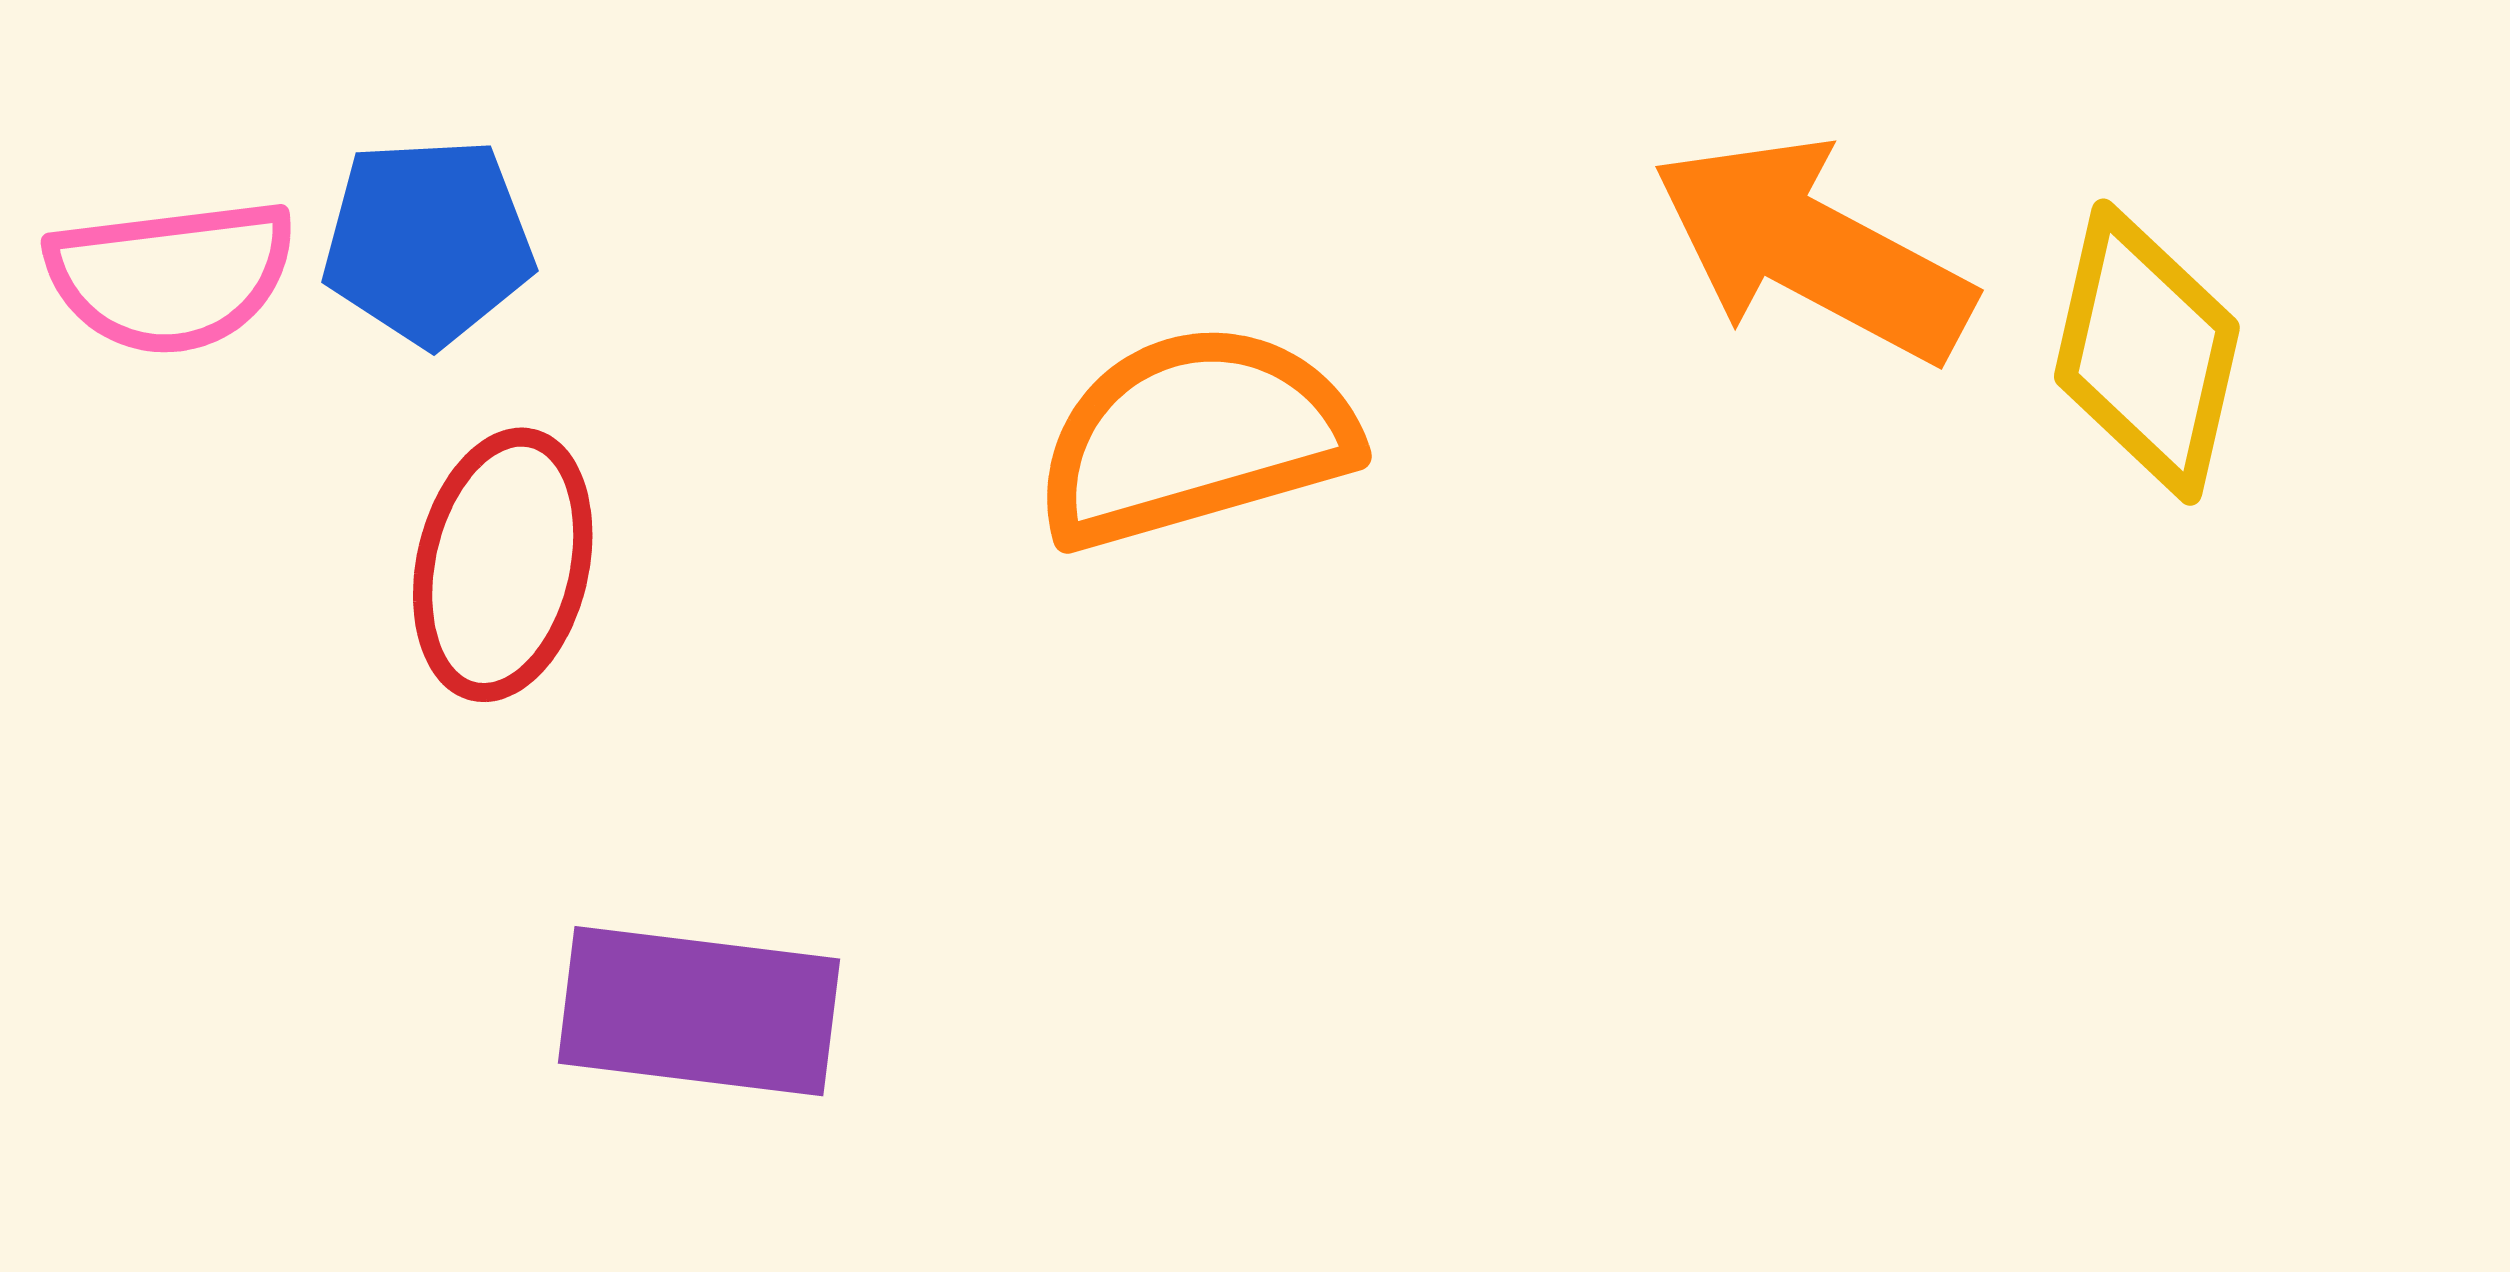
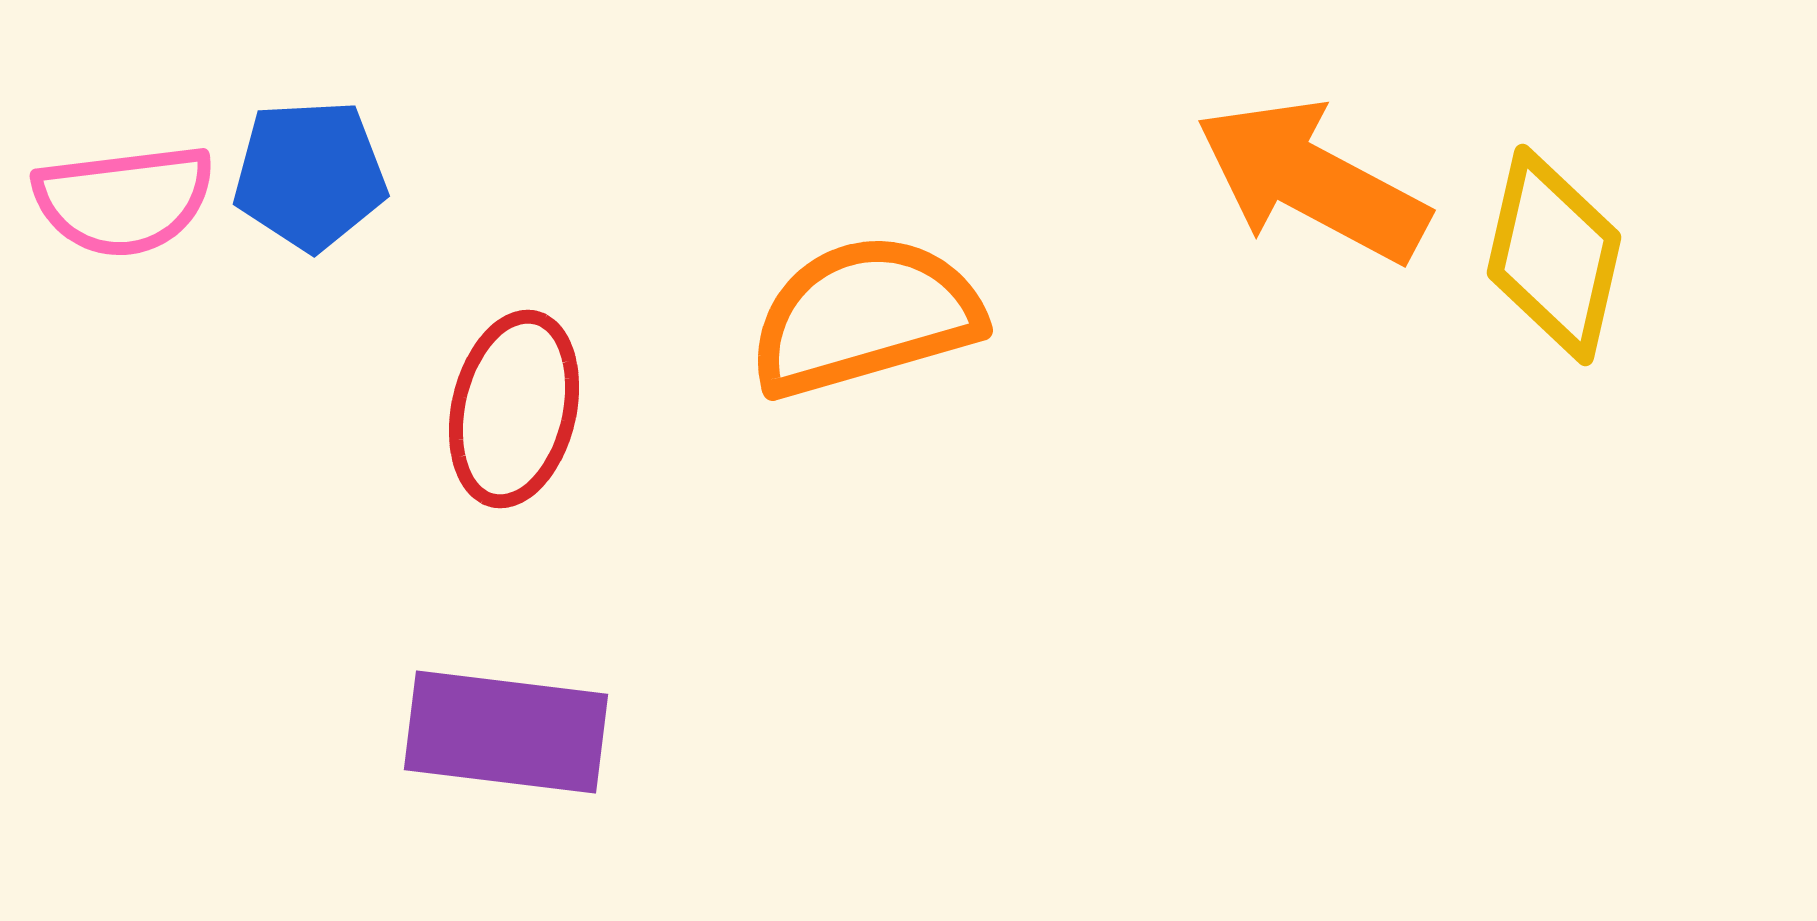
red ellipse: (503, 565) -> (514, 409), moved

